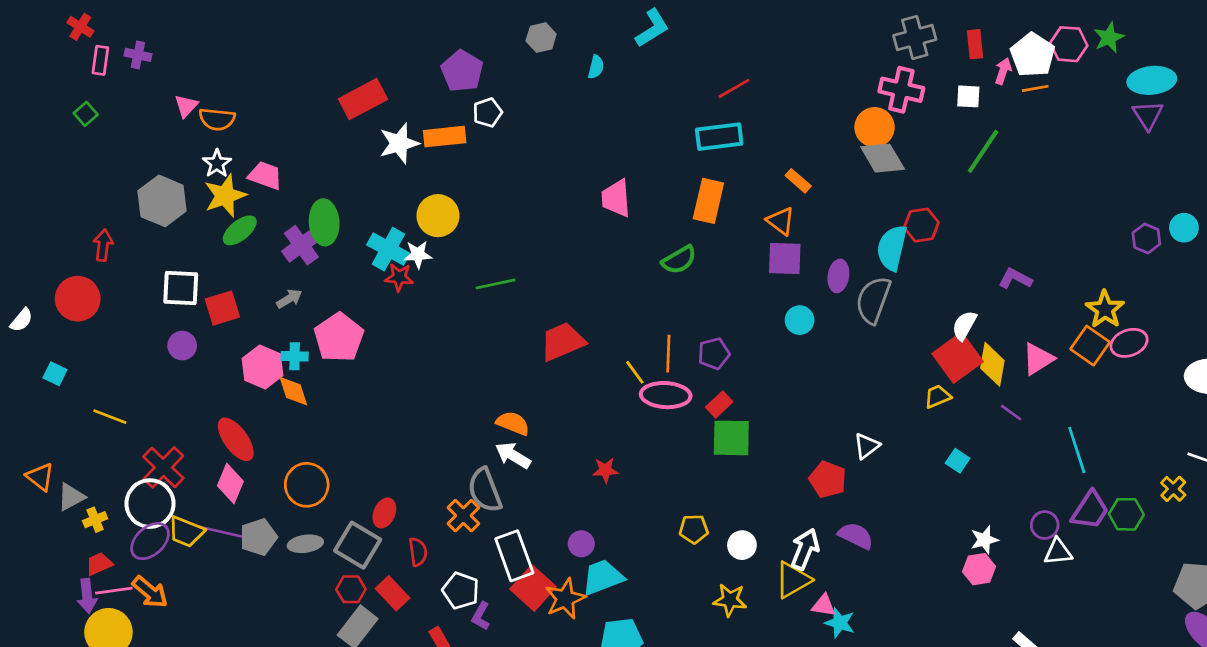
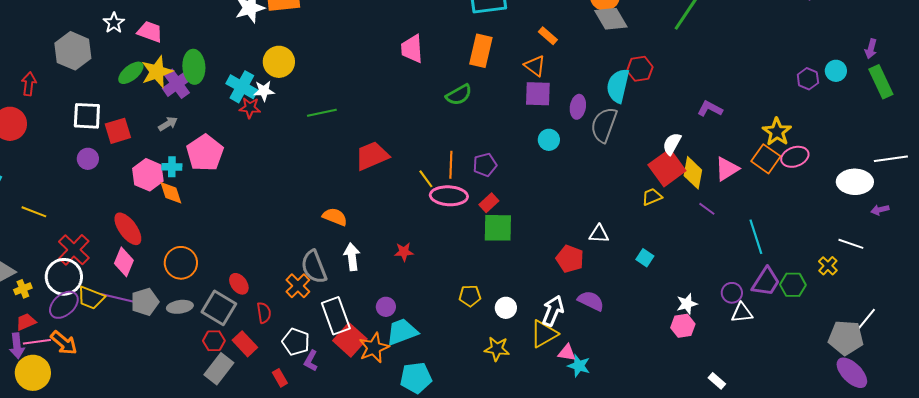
yellow star: (225, 196) -> (157, 72), moved
white triangle: (867, 446) -> (599, 234), turned 40
white arrow: (513, 455) -> (352, 257), moved, turned 52
cyan square: (958, 461) -> (645, 258), moved
red ellipse: (384, 513) -> (239, 284), turned -60

